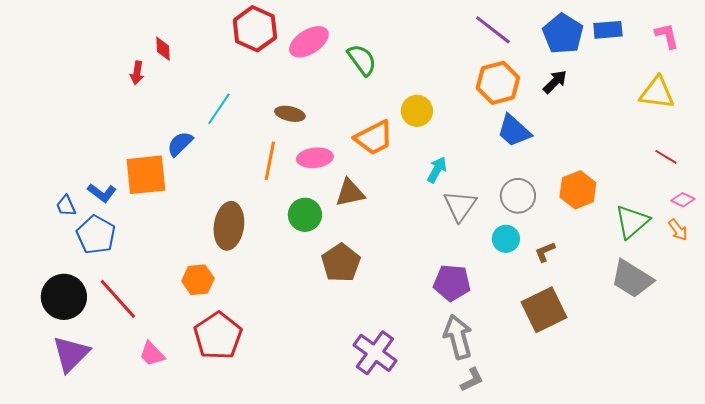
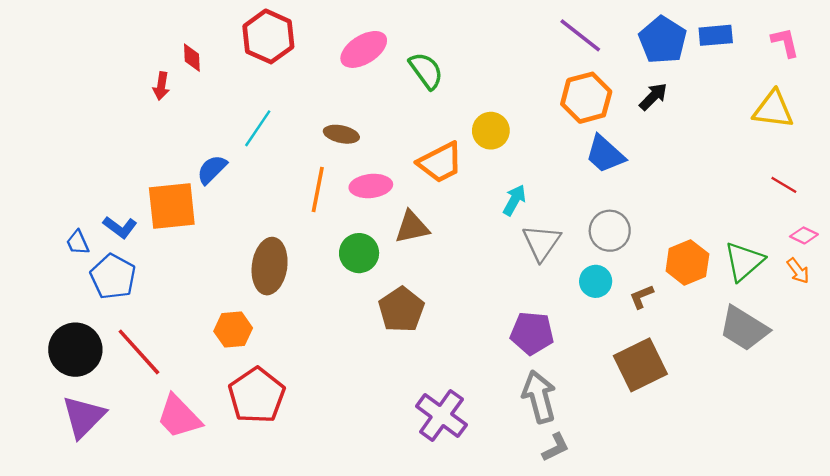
red hexagon: (255, 29) -> (268, 36), moved
orange hexagon: (578, 190) -> (687, 262), moved
pink trapezoid: (152, 354) -> (179, 417), size x1.5

